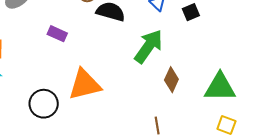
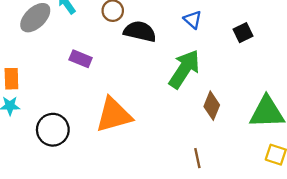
black square: (191, 12) -> (243, 33), moved
black circle: (44, 104) -> (53, 130), moved

